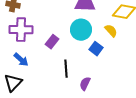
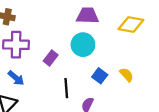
yellow semicircle: (111, 31) -> (126, 75), moved
blue square: (96, 49) -> (100, 76), moved

